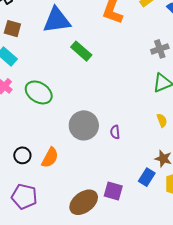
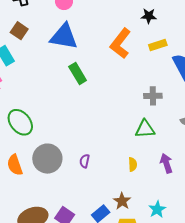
green ellipse: (39, 92) -> (20, 122), moved
gray circle: (84, 125) -> (47, 159), moved
orange semicircle: (50, 158) -> (15, 165), turned 115

